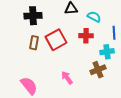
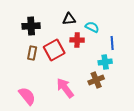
red cross: (86, 36) -> (77, 40), moved
pink arrow: (67, 78) -> (65, 88), size x1.5

